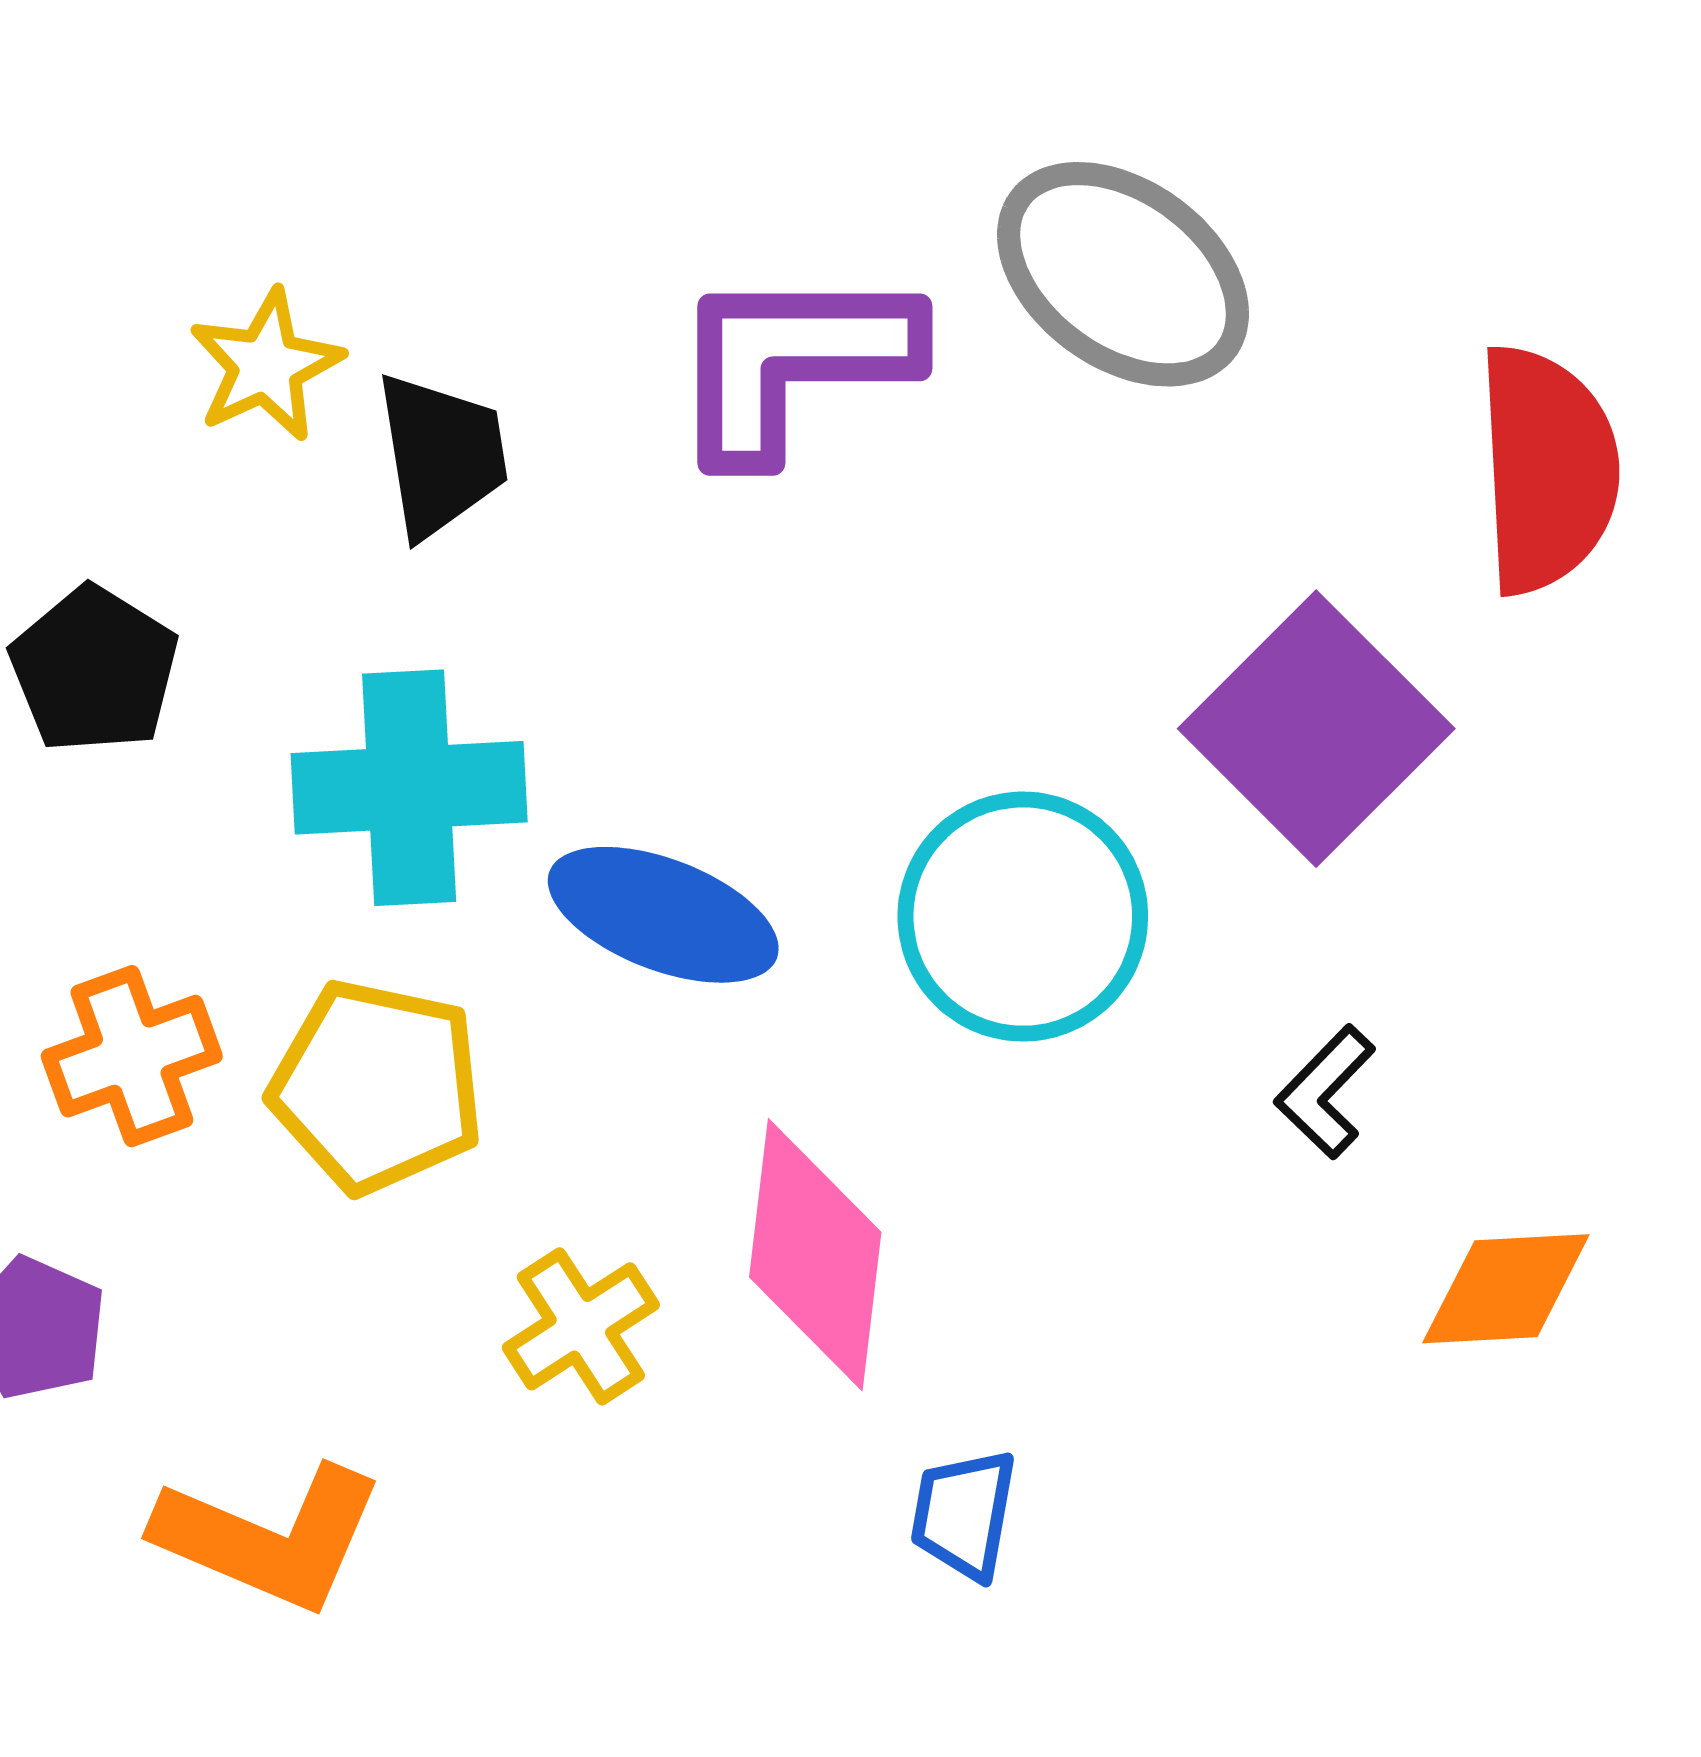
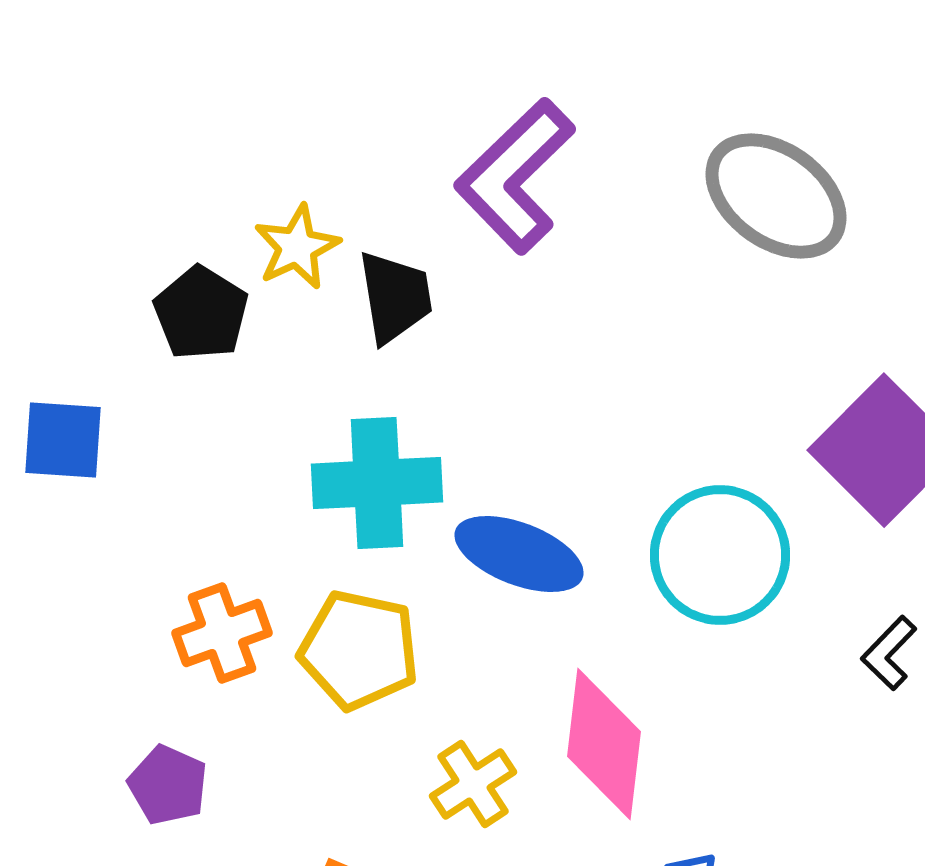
purple L-shape: (792, 362) -> (515, 176), moved, turned -44
black pentagon: (94, 670) -> (201, 313), moved

